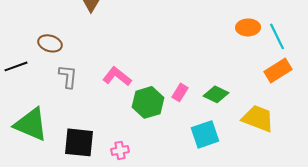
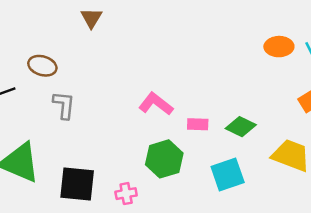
pink L-shape: (117, 76) -> (156, 104), moved
pink rectangle: (180, 92) -> (198, 124), turned 60
green hexagon: (148, 102) -> (164, 159), moved

